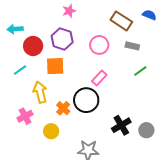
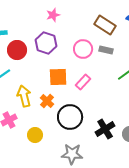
gray rectangle: (132, 46) -> (106, 50), moved
orange square: (55, 66) -> (58, 77), moved
black circle: (86, 100) -> (70, 117), moved
orange cross: (63, 108) -> (47, 101), moved

